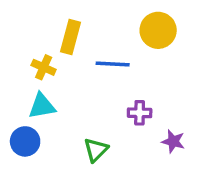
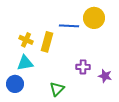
yellow rectangle: (71, 37) -> (47, 42), moved
blue line: (113, 64) -> (69, 26), moved
purple star: (173, 141) -> (105, 76), moved

